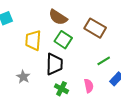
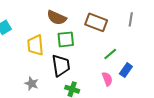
green square: (63, 40) -> (66, 39), turned -30
pink semicircle: (89, 86) -> (107, 79), moved

